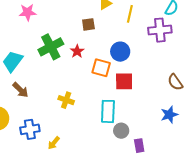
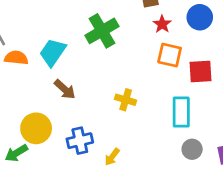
red star: (77, 51) -> (162, 24), moved
blue circle: (120, 52) -> (200, 17), moved
gray circle: (121, 131) -> (192, 149), moved

